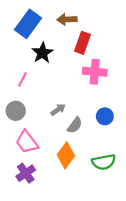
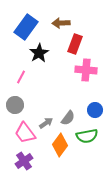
gray arrow: (58, 110) -> (46, 123), moved
green semicircle: (104, 162) -> (87, 136), moved

